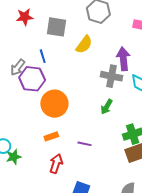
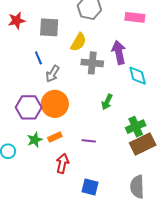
gray arrow: (18, 67) -> (53, 74), moved
gray cross: (111, 76) -> (92, 63), moved
purple hexagon: (32, 79) -> (29, 107), moved
green star: (14, 157) -> (35, 140), moved

